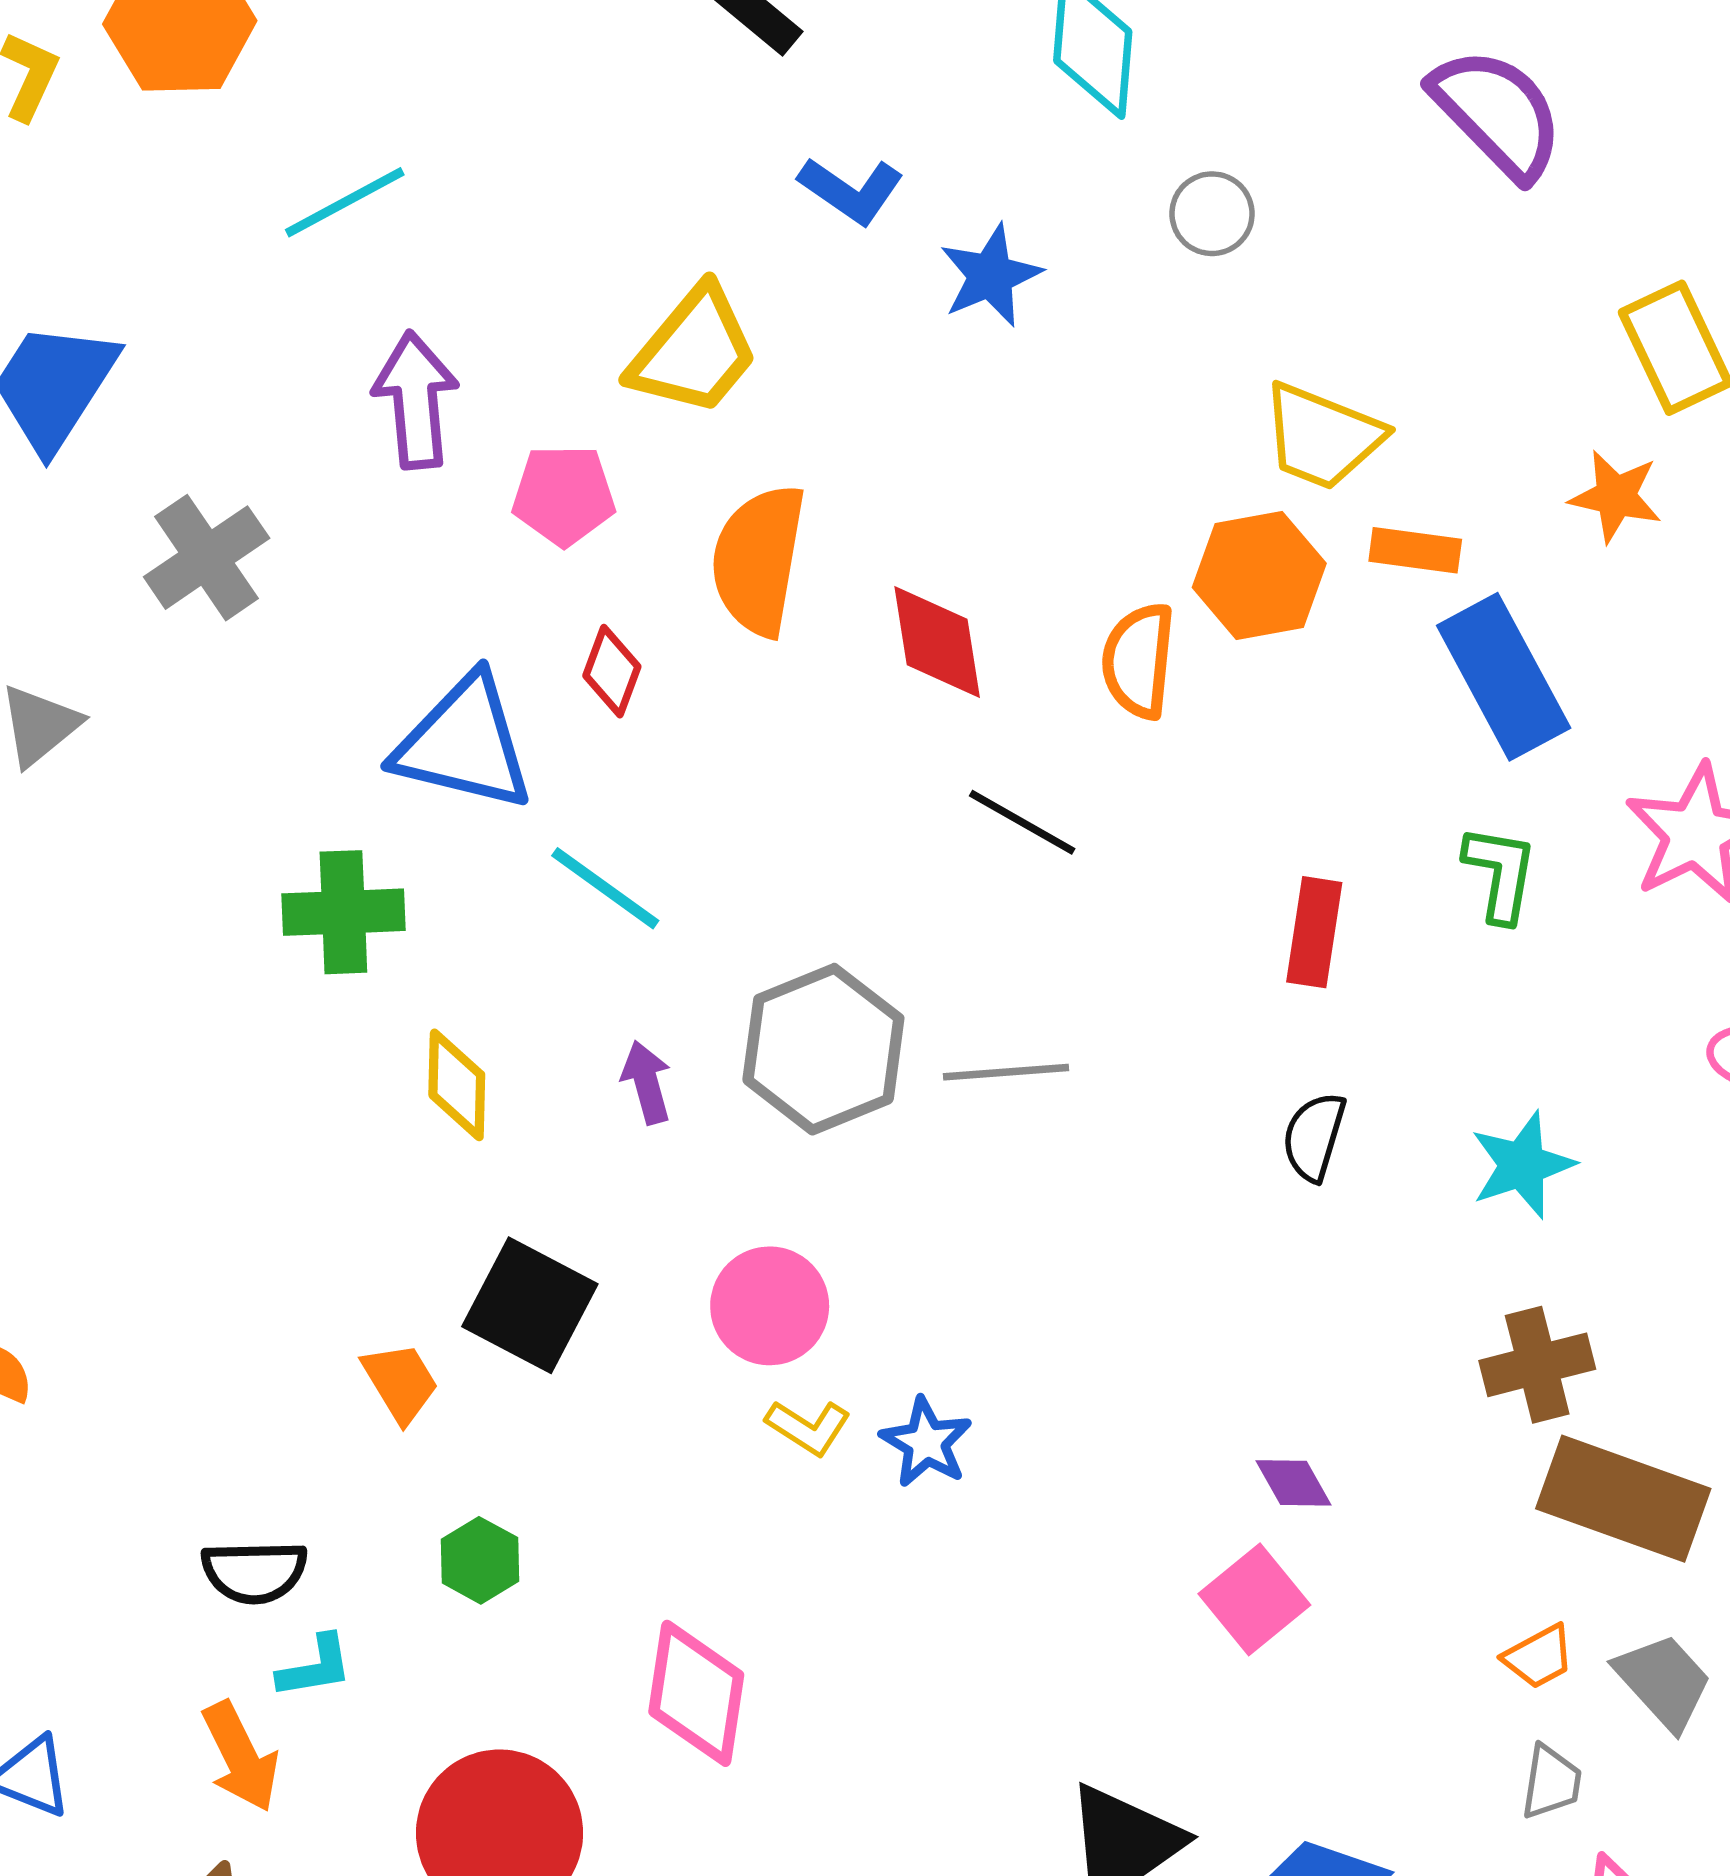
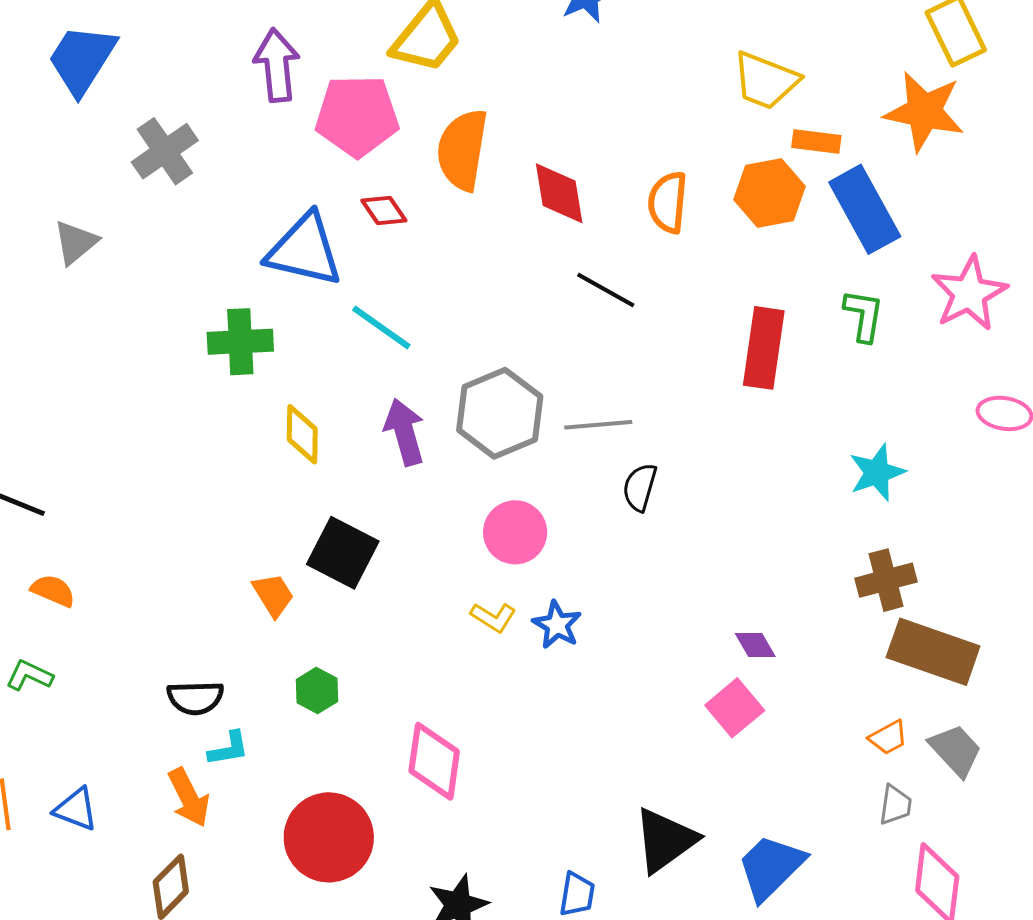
pink pentagon: (564, 495) -> (357, 116), size x1.5
orange star: (1616, 496) -> (924, 112), size x1.6
orange hexagon: (1259, 575) -> (769, 193), moved
red diamond: (612, 671) -> (384, 210), turned -54
red rectangle: (1314, 932) -> (764, 348), size x1.4
purple arrow: (647, 1082) -> (405, 432), size x1.5
black semicircle: (1314, 1137) -> (640, 487), moved
pink circle: (770, 1306) -> (515, 532), moved

